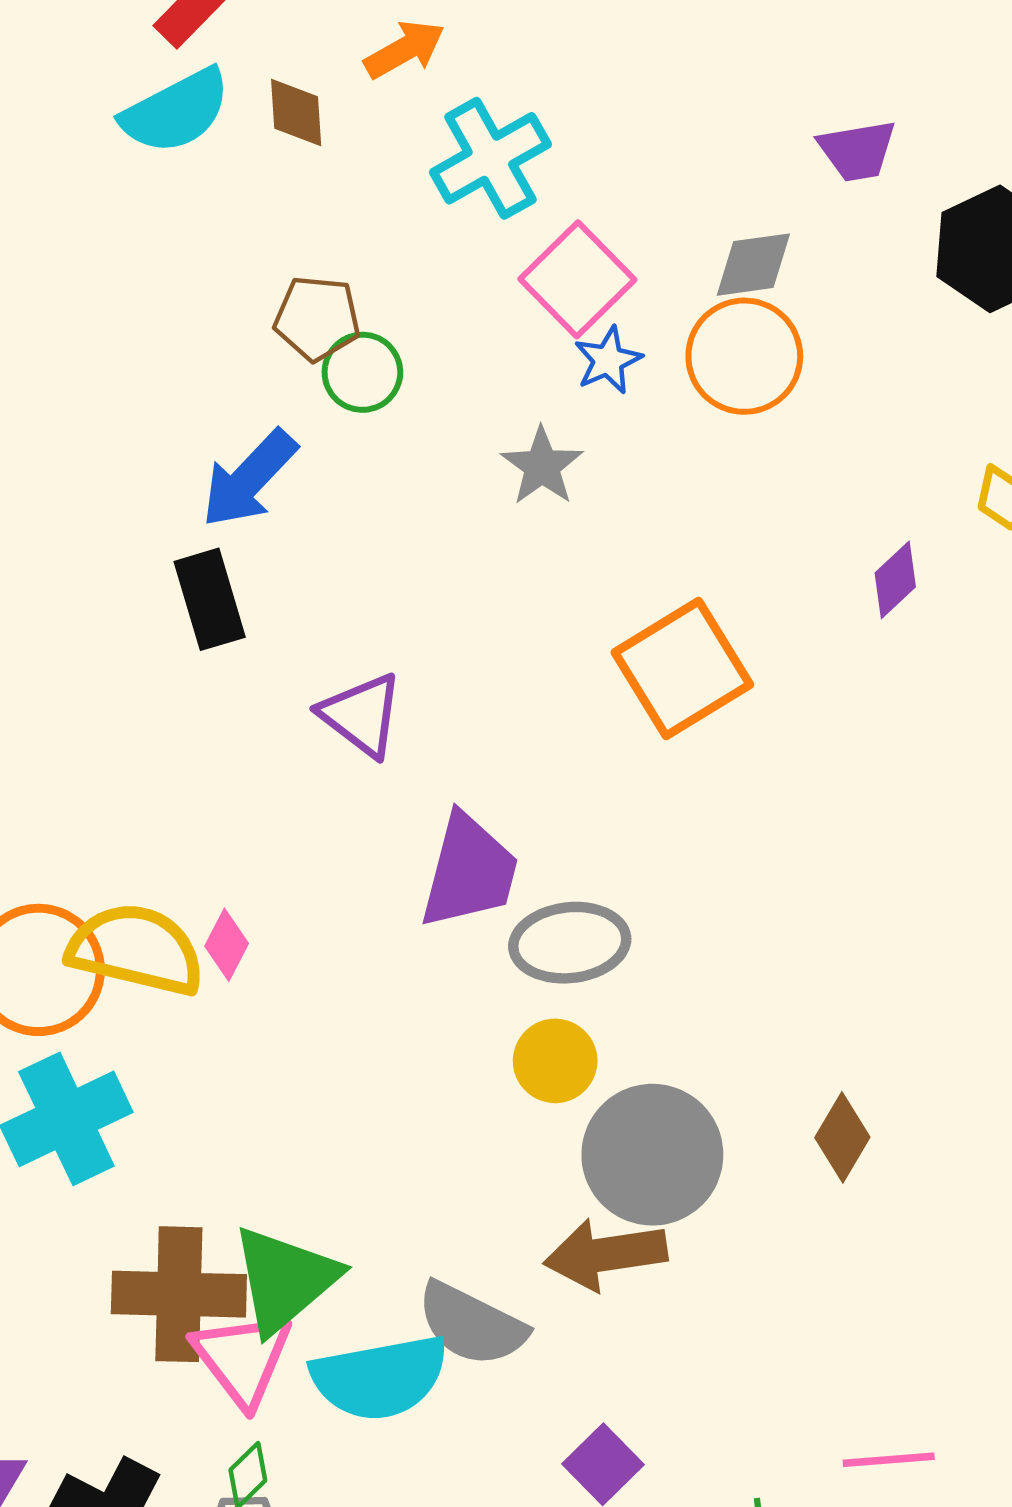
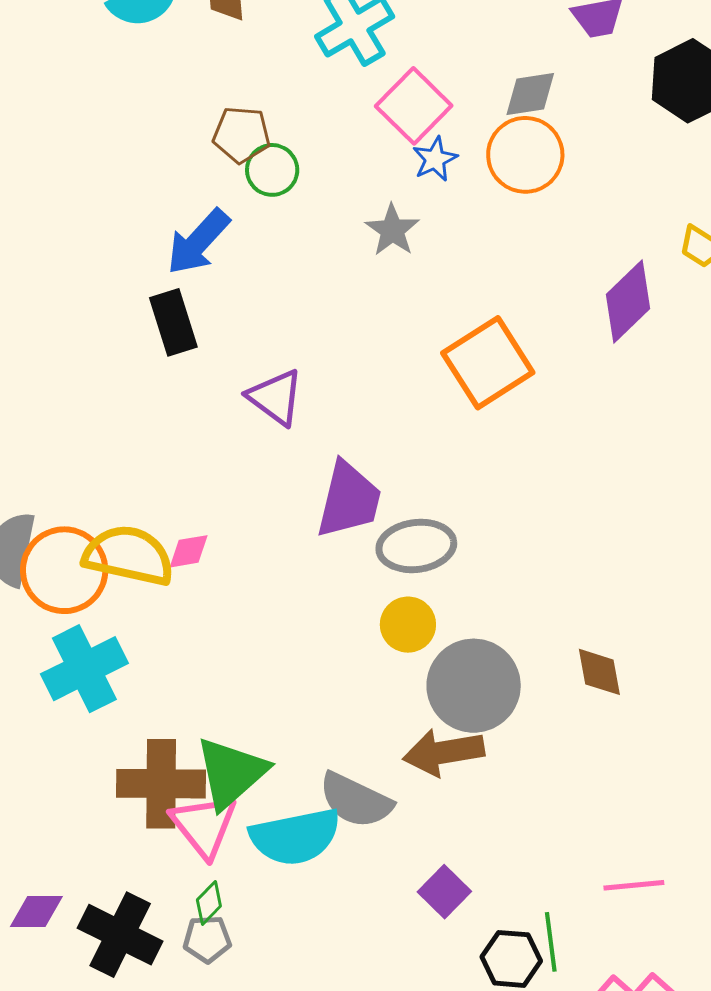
purple diamond: (895, 580) -> (628, 302), size x1.6
pink diamond: (227, 945) -> (189, 551), turned 54
brown diamond: (842, 1137) -> (599, 672), turned -40

